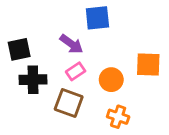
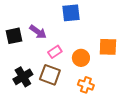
purple arrow: (71, 44) -> (38, 32), moved
black cross: (33, 80) -> (23, 77), moved, turned -30

